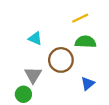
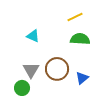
brown circle: (61, 60) -> (57, 69), moved

